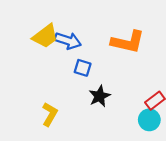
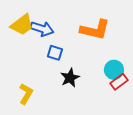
cyan circle: (149, 120) -> (114, 70), moved

